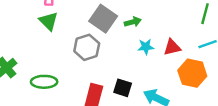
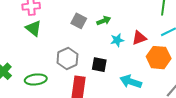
gray square: (103, 19) -> (79, 21), size x0.7
gray hexagon: (87, 47) -> (67, 59), moved
black square: (123, 88) -> (99, 65), moved

